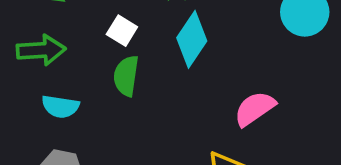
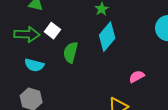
white square: (122, 31) -> (52, 31), moved
pink semicircle: (255, 109) -> (137, 76), size x0.7

